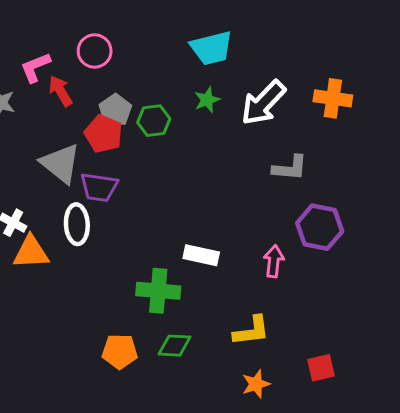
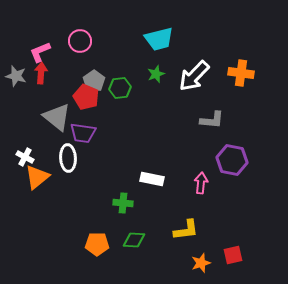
red arrow: (61, 91) -> (41, 73), moved, turned 35
orange triangle: (31, 252) -> (37, 177), turned -36
green cross: (158, 291) -> (123, 203), size x0.7
orange star: (256, 384) -> (201, 263), moved

